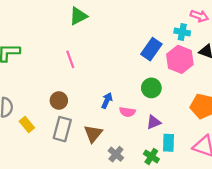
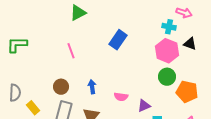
blue rectangle: (151, 49) -> (118, 40), moved
green circle: (151, 88) -> (167, 77), moved
blue arrow: (107, 101) -> (92, 87), moved, turned -32

